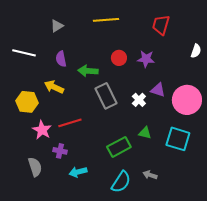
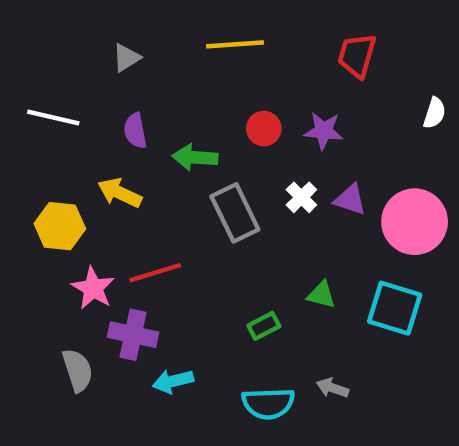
white cross: (139, 100) -> (301, 197), moved
green rectangle: (119, 147) -> (264, 326), size x0.6
purple cross: (60, 151) -> (133, 335), size x1.5
cyan semicircle: (121, 182) -> (268, 403), turned 55

